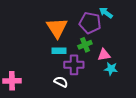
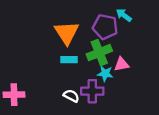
green cross: (85, 45) -> (99, 53), size x1.5
purple cross: (74, 65) -> (92, 91), moved
cyan star: (111, 69) -> (105, 74), moved

